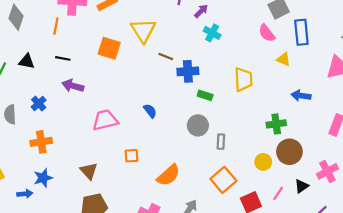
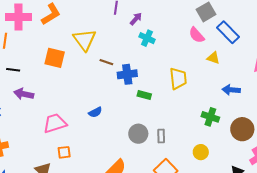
blue rectangle: (301, 32) -> (228, 32), turned -35
blue semicircle: (150, 111) -> (95, 112), turned 104
green cross: (276, 124) -> (210, 117), turned 30
gray circle: (198, 125) -> (138, 134), moved
brown circle: (289, 152) -> (242, 129), moved
orange square: (132, 156) -> (64, 152), moved

